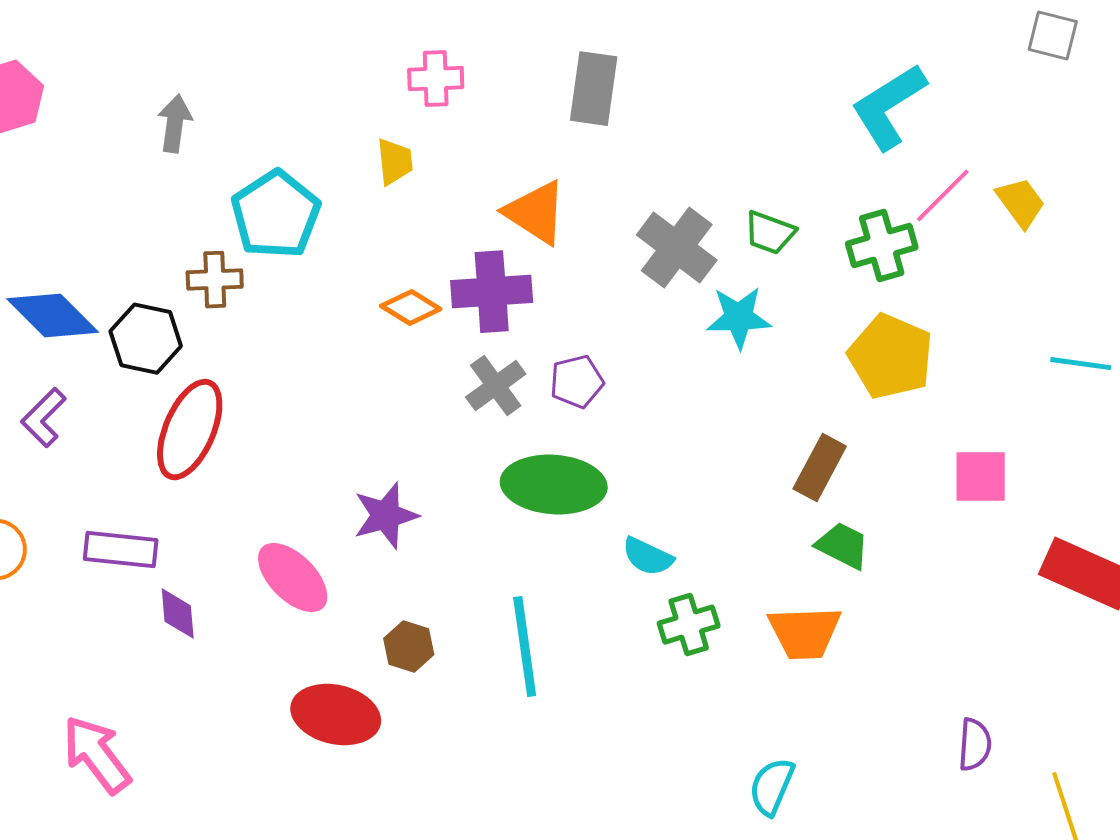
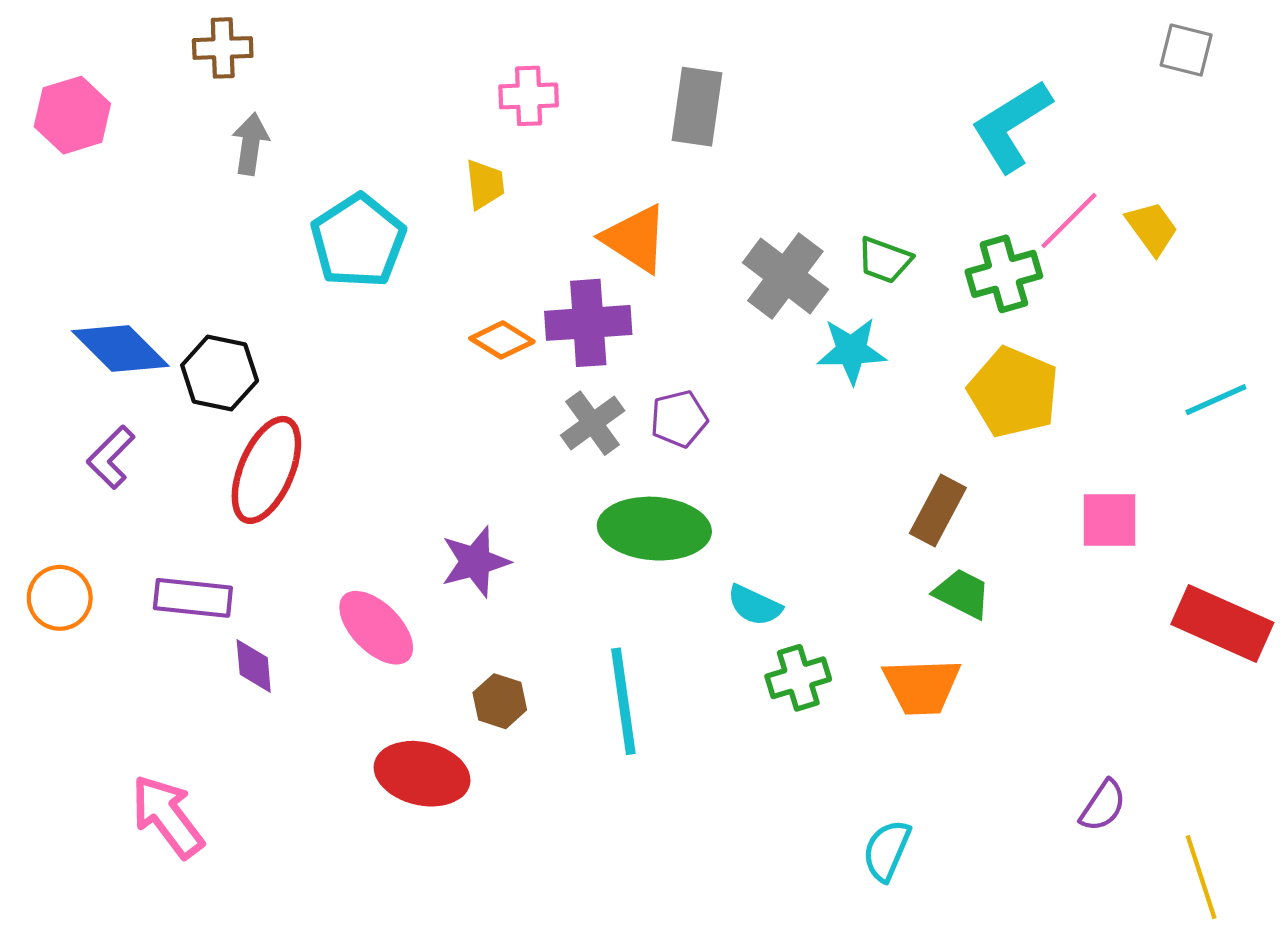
brown cross: (215, 280) -> (223, 48), moved
cyan line: (1081, 364) -> (1216, 400), turned -32
purple semicircle: (975, 745) -> (1103, 806), turned 30

